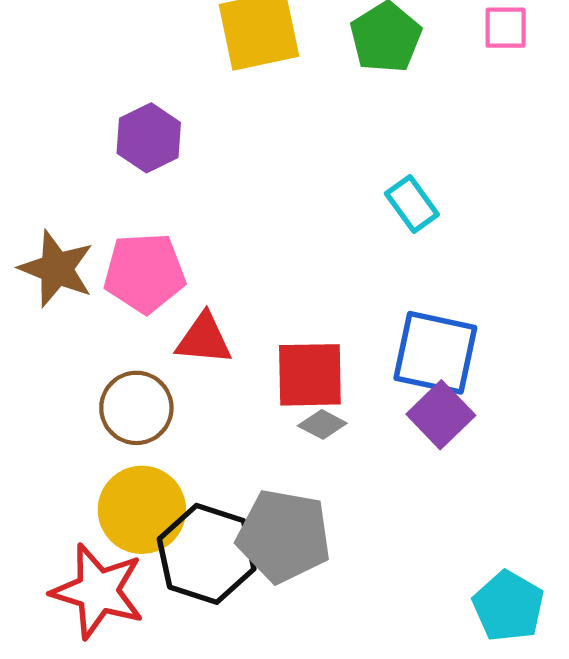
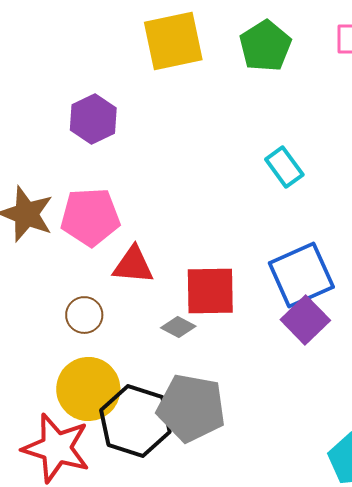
blue square: (435, 353) -> (301, 275), turned -36
brown circle: (136, 408) -> (84, 315), size x0.7
gray diamond: (322, 424) -> (178, 327), moved

